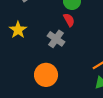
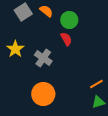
gray cross: (56, 39) -> (43, 58), moved

